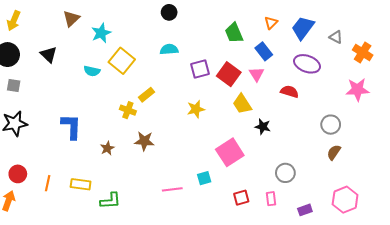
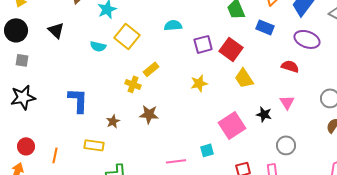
blue rectangle: (264, 51) -> (265, 27), turned -30
pink triangle: (257, 74) -> (287, 102), moved
black star: (263, 127) -> (264, 114), moved
yellow rectangle: (81, 184) -> (94, 145), moved

